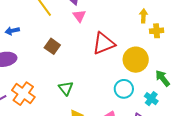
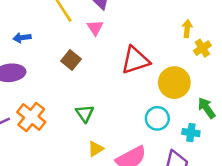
pink triangle: (79, 16) -> (95, 28), moved
yellow cross: (157, 31) -> (202, 48), turned -32
cyan cross: (151, 99) -> (191, 133), turned -32

